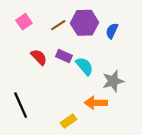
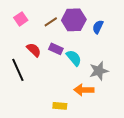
black line: (21, 105) -> (18, 70), moved
yellow rectangle: (68, 121) -> (60, 106), turned 40

